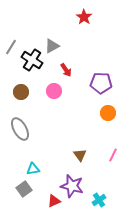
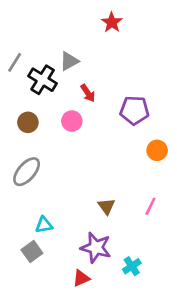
orange circle: (108, 113) -> (157, 150), moved
gray ellipse: (20, 129) -> (27, 172), turned 70
red triangle: (54, 201) -> (81, 278), moved

